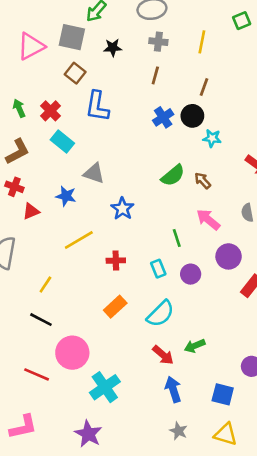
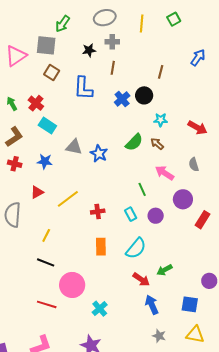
yellow line: (202, 42) -> (142, 23), moved
black star: (113, 48) -> (89, 50), moved
brown line: (204, 87) -> (161, 72), moved
blue L-shape: (97, 106) -> (83, 88), moved
cyan star: (212, 138) -> (161, 120), moved
blue star: (66, 196) -> (45, 161), moved
blue star: (122, 209) -> (99, 154), moved
red triangle: (31, 211) -> (37, 192), moved
orange rectangle: (115, 307) -> (101, 247), turned -42
cyan cross: (105, 387) -> (100, 309), size x0.7

